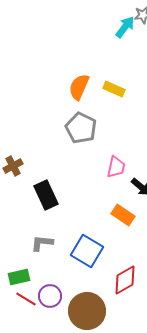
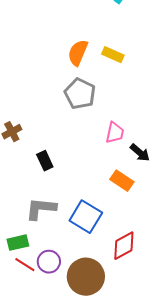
black rectangle: (46, 195) -> (45, 161), size x0.7
gray L-shape: (42, 243) -> (41, 209), size x1.4

